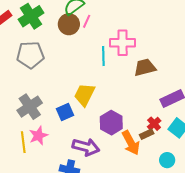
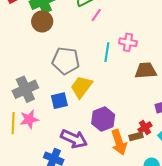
brown circle: (69, 24) -> (42, 21), moved
pink cross: (123, 43) -> (128, 42), size x0.7
gray pentagon: (30, 55) -> (66, 61), moved

